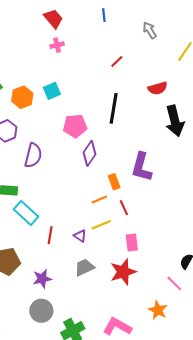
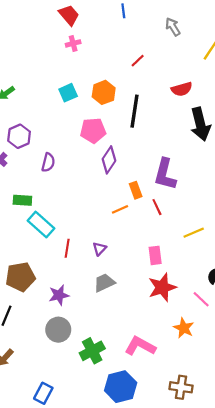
orange hexagon: (22, 97) -> (104, 92), moved
purple semicircle: (33, 155) -> (48, 162), size x0.7
red line: (124, 208) -> (157, 207), moved
yellow line: (101, 225) -> (194, 233), moved
purple triangle: (80, 236) -> (99, 249), turned 40
red star: (123, 272) -> (162, 287), moved

